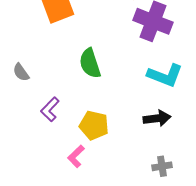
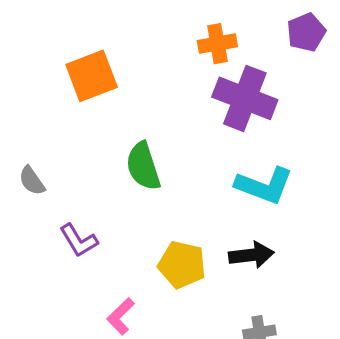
purple L-shape: (50, 109) -> (79, 240), turned -75
yellow pentagon: (94, 125) -> (182, 265), moved

